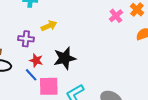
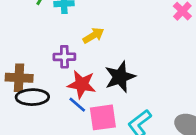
red star: (36, 60) -> (82, 84), size x1.5

